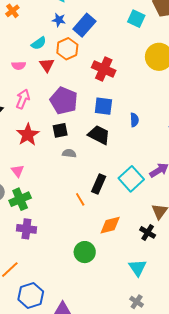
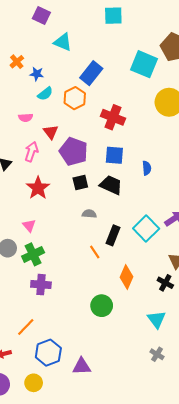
cyan square: (136, 19) -> (144, 64), size x1.5
blue star: (59, 20) -> (37, 74), moved
red triangle: (47, 65) -> (51, 132), moved
black square: (60, 130) -> (80, 183), moved
gray semicircle: (69, 153) -> (89, 214), moved
orange diamond: (110, 225) -> (127, 277), turned -50

